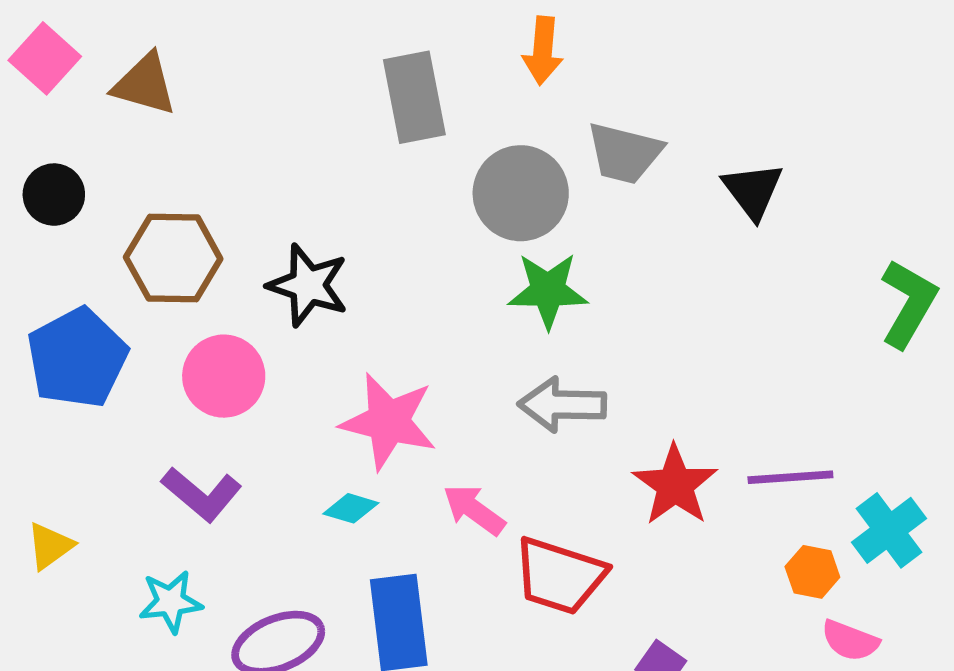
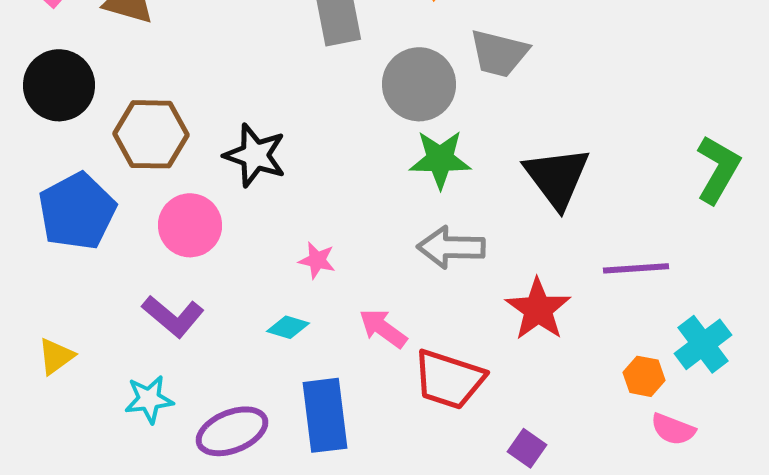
black triangle: (753, 191) -> (557, 177), moved, size x1.4
black circle: (54, 195) -> (59, 85), size x1.5
pink star: (388, 421) -> (317, 260), size x0.5
purple line: (790, 477) -> (636, 268), moved

